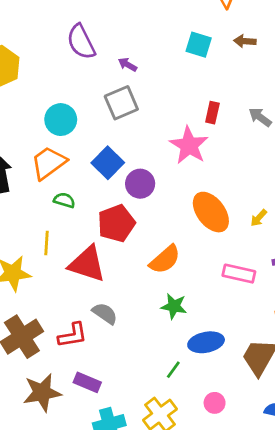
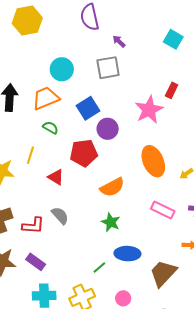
red triangle: (87, 264) -> (56, 177), size x0.6

